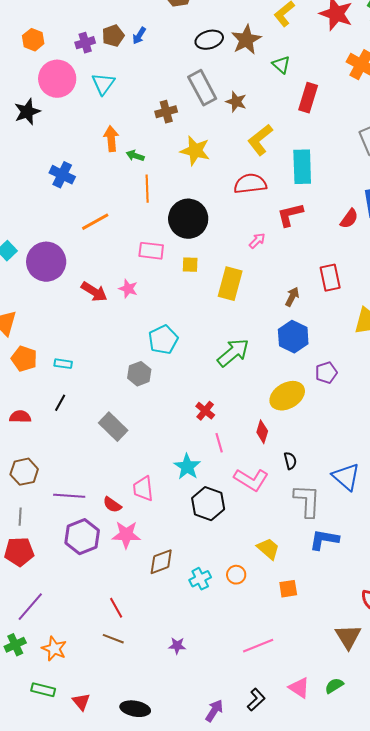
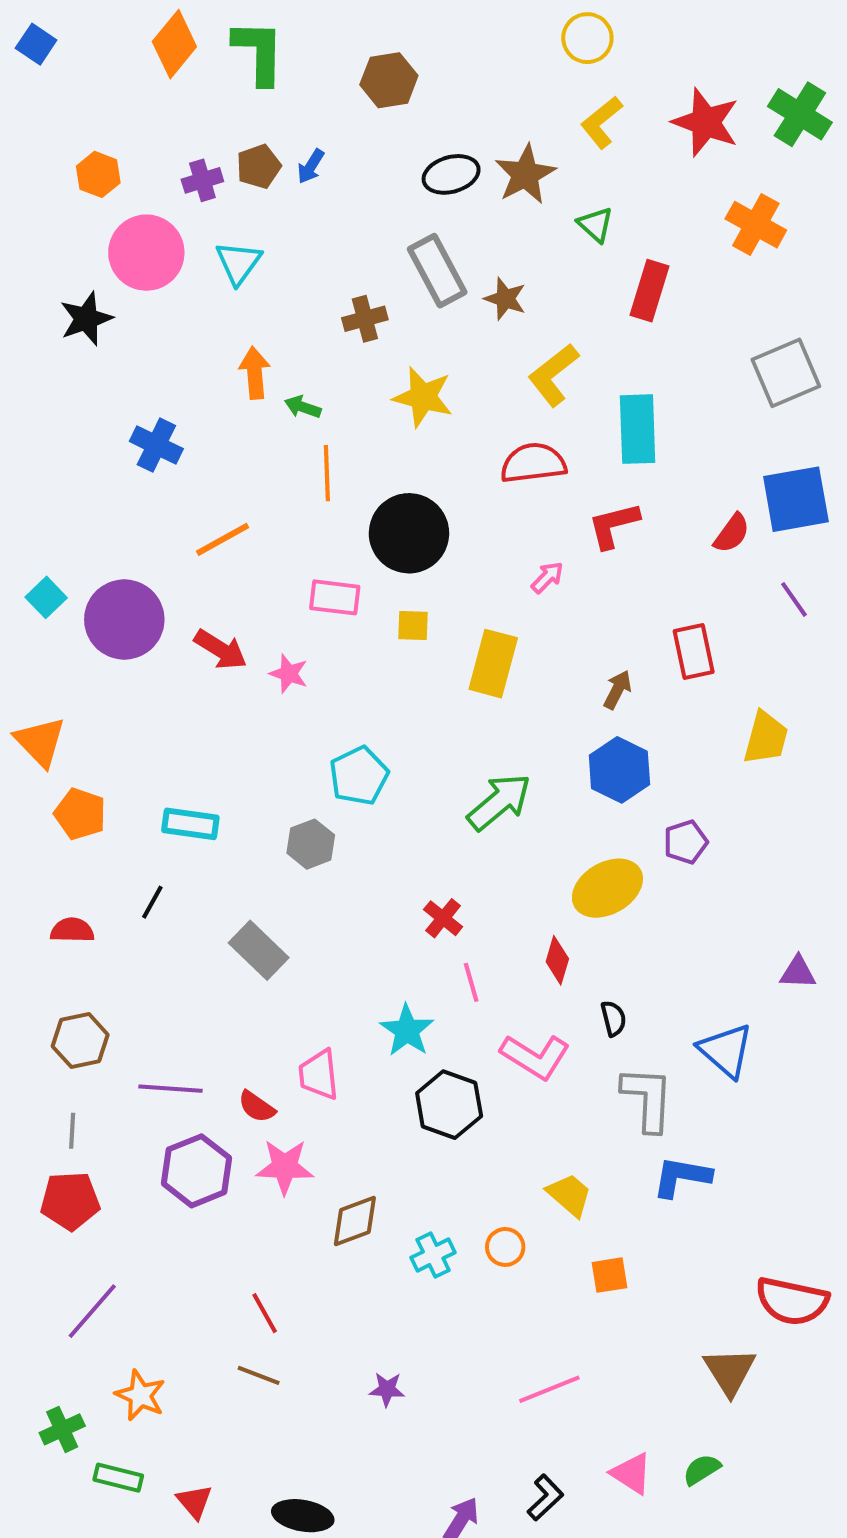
red arrow: (94, 292) -> (221, 650), moved
cyan rectangle: (63, 364) -> (190, 824), moved, size x1.5
green cross: (15, 645) -> (62, 1429), moved

